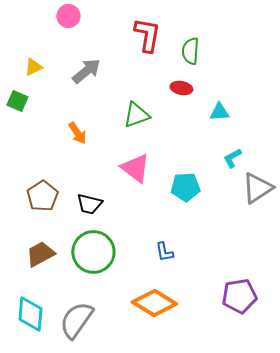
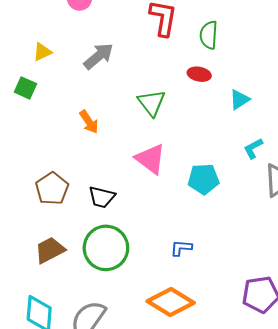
cyan triangle: (219, 112) -> (239, 100), turned -30
green triangle: (136, 115) -> (152, 103), turned -48
blue L-shape: (164, 252) -> (181, 248), turned 105

